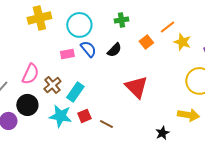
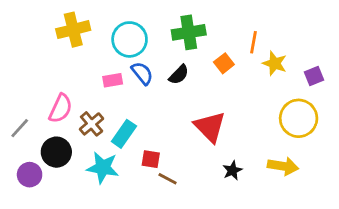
green cross: (121, 20) -> (189, 32), size x1.6
orange line: (167, 27) -> (253, 42), turned -42
red square: (84, 116) -> (151, 159), moved, turned 32
black star: (162, 133) -> (232, 170), moved

